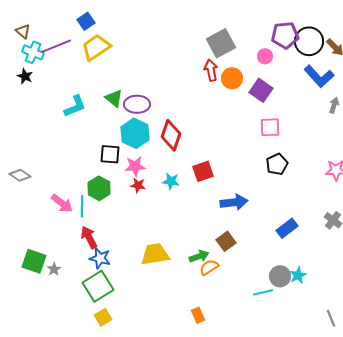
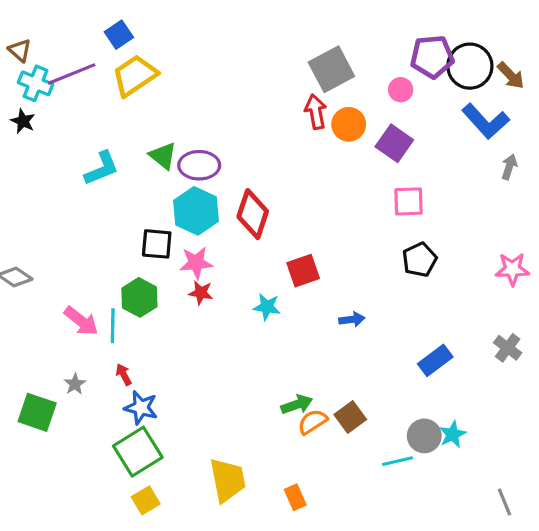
cyan star: (171, 181) -> (267, 307), moved
blue arrow: (234, 202) -> (352, 319), size x0.6
red arrow: (89, 237) -> (124, 375), size x0.6
brown square: (226, 241) -> (350, 417), moved
yellow trapezoid: (155, 254) -> (228, 480), moved, turned 88
gray star: (54, 269) -> (75, 384), moved

